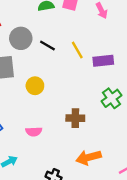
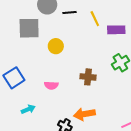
black line: (47, 46) -> (70, 13), turned -40
orange arrow: (89, 157) -> (84, 114), moved

